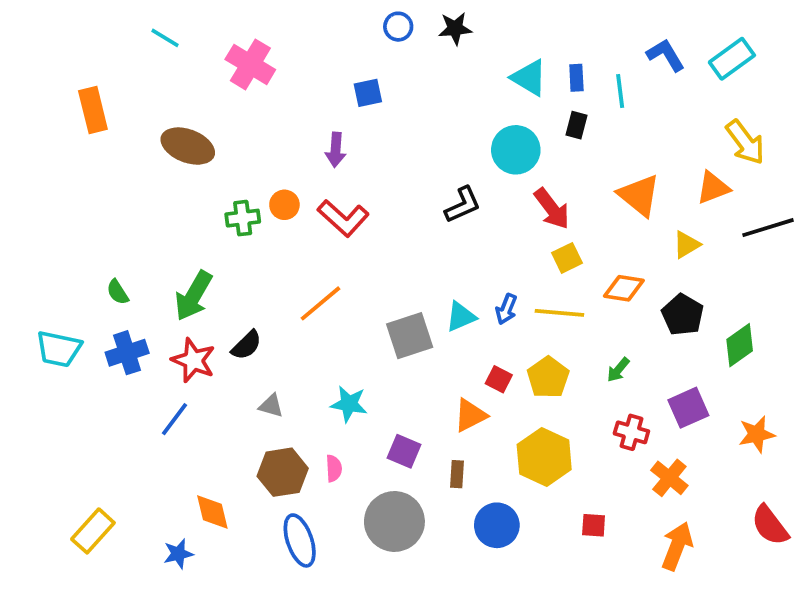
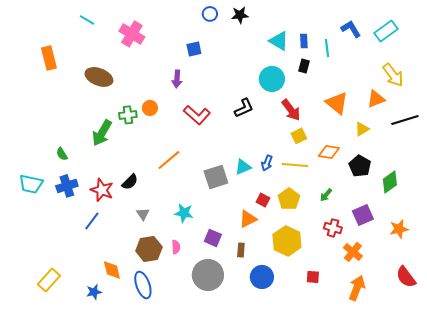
red L-shape: (343, 218) -> (197, 115), moved
green arrow: (193, 296) -> (102, 133), moved
gray triangle: (271, 406) -> (143, 214), turned 40
blue ellipse: (300, 540) -> (143, 285), moved

